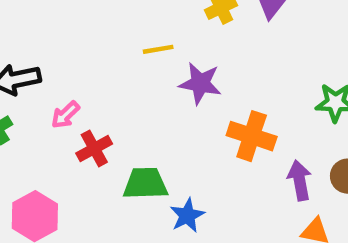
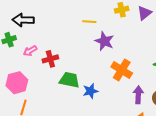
pink arrow: (65, 115) -> (30, 51), moved
blue star: (187, 215) -> (90, 91), moved

